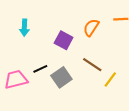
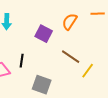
black line: (40, 69) -> (22, 61), turned -56
gray square: (61, 77) -> (42, 85), moved, turned -36

